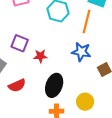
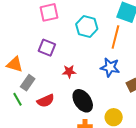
purple square: (20, 43) -> (47, 48), moved
black ellipse: (54, 85) -> (83, 101), turned -55

